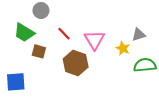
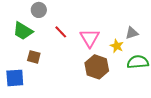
brown square: (39, 51) -> (34, 57), moved
brown hexagon: (76, 63) -> (97, 67), moved

